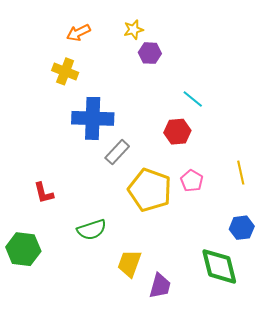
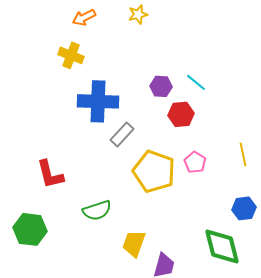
purple hexagon: (150, 53) -> (161, 86), moved
red L-shape: (44, 193) -> (50, 174), size x1.4

